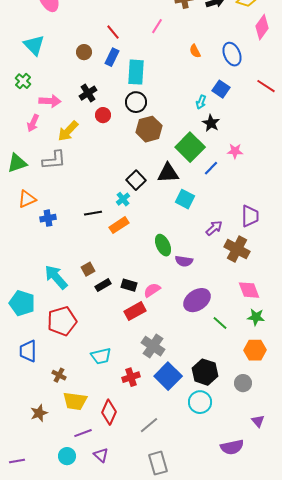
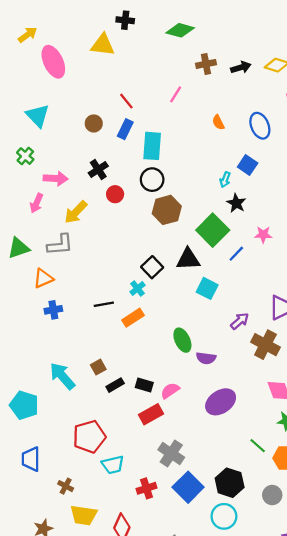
orange triangle: (27, 199) -> (43, 278), moved
red pentagon: (62, 321) -> (89, 437), moved
green line: (220, 323) -> (258, 446), moved

